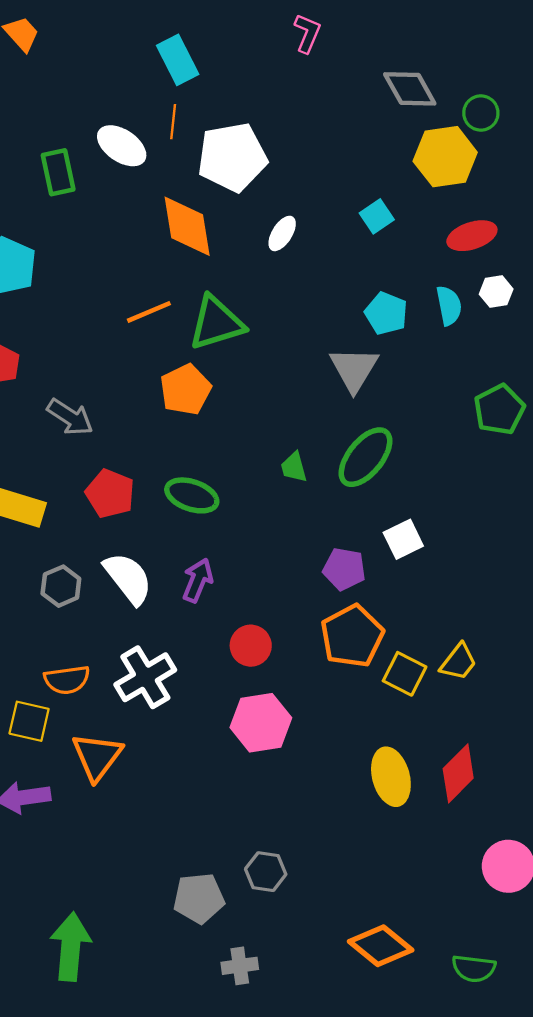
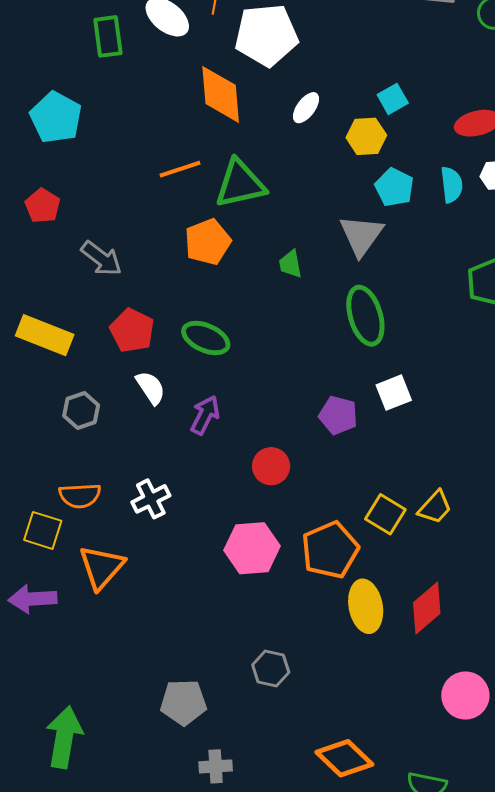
yellow hexagon: (445, 157) -> (366, 136), moved, size x0.7
green ellipse: (365, 457) -> (365, 316), turned -60
green trapezoid: (294, 467) -> (290, 264), moved
white semicircle: (128, 578) -> (151, 388), moved, size x0.7
orange pentagon: (352, 636) -> (330, 550), moved
red circle: (251, 646) -> (271, 466), moved
white cross: (145, 677) -> (151, 499), size x0.7
gray hexagon: (266, 872) -> (271, 669), moved

